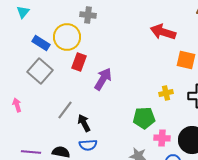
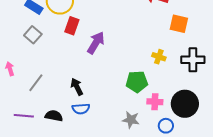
gray square: (40, 71) -> (33, 35), size x0.7
yellow cross: (166, 93) -> (159, 57), turned 32
gray line: (65, 110) -> (36, 83), moved

